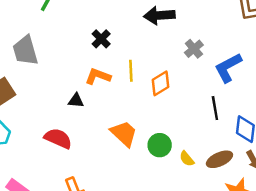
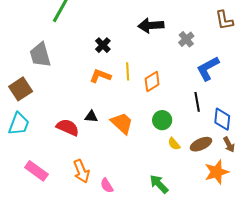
gray cross: (194, 49) -> (186, 39), moved
black triangle: (76, 101) -> (91, 117), moved
green circle: (160, 145) -> (162, 120), moved

